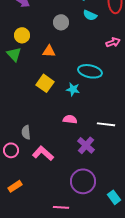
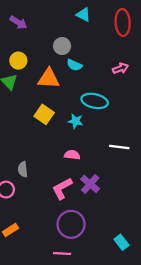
cyan semicircle: (90, 15) -> (74, 65), moved
orange triangle: (49, 51) -> (49, 79), size x1.5
white line: (106, 124) -> (119, 147), moved
pink L-shape: (43, 153) -> (62, 188), moved, turned -70
purple circle: (83, 181) -> (71, 224), moved

